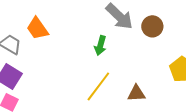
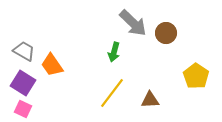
orange trapezoid: (37, 28) -> (52, 65), moved

